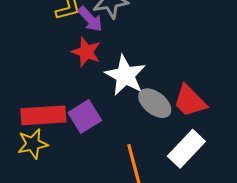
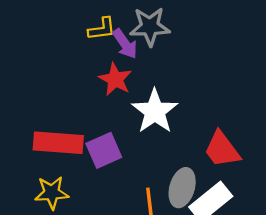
gray ellipse: (155, 103) -> (182, 188), moved, turned 60
yellow star: (33, 144) -> (52, 193), moved

